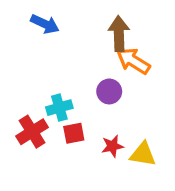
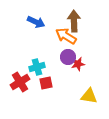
blue arrow: (45, 24) -> (36, 22), moved
orange arrow: (133, 61) -> (66, 36), moved
red star: (112, 146) -> (78, 64), moved

